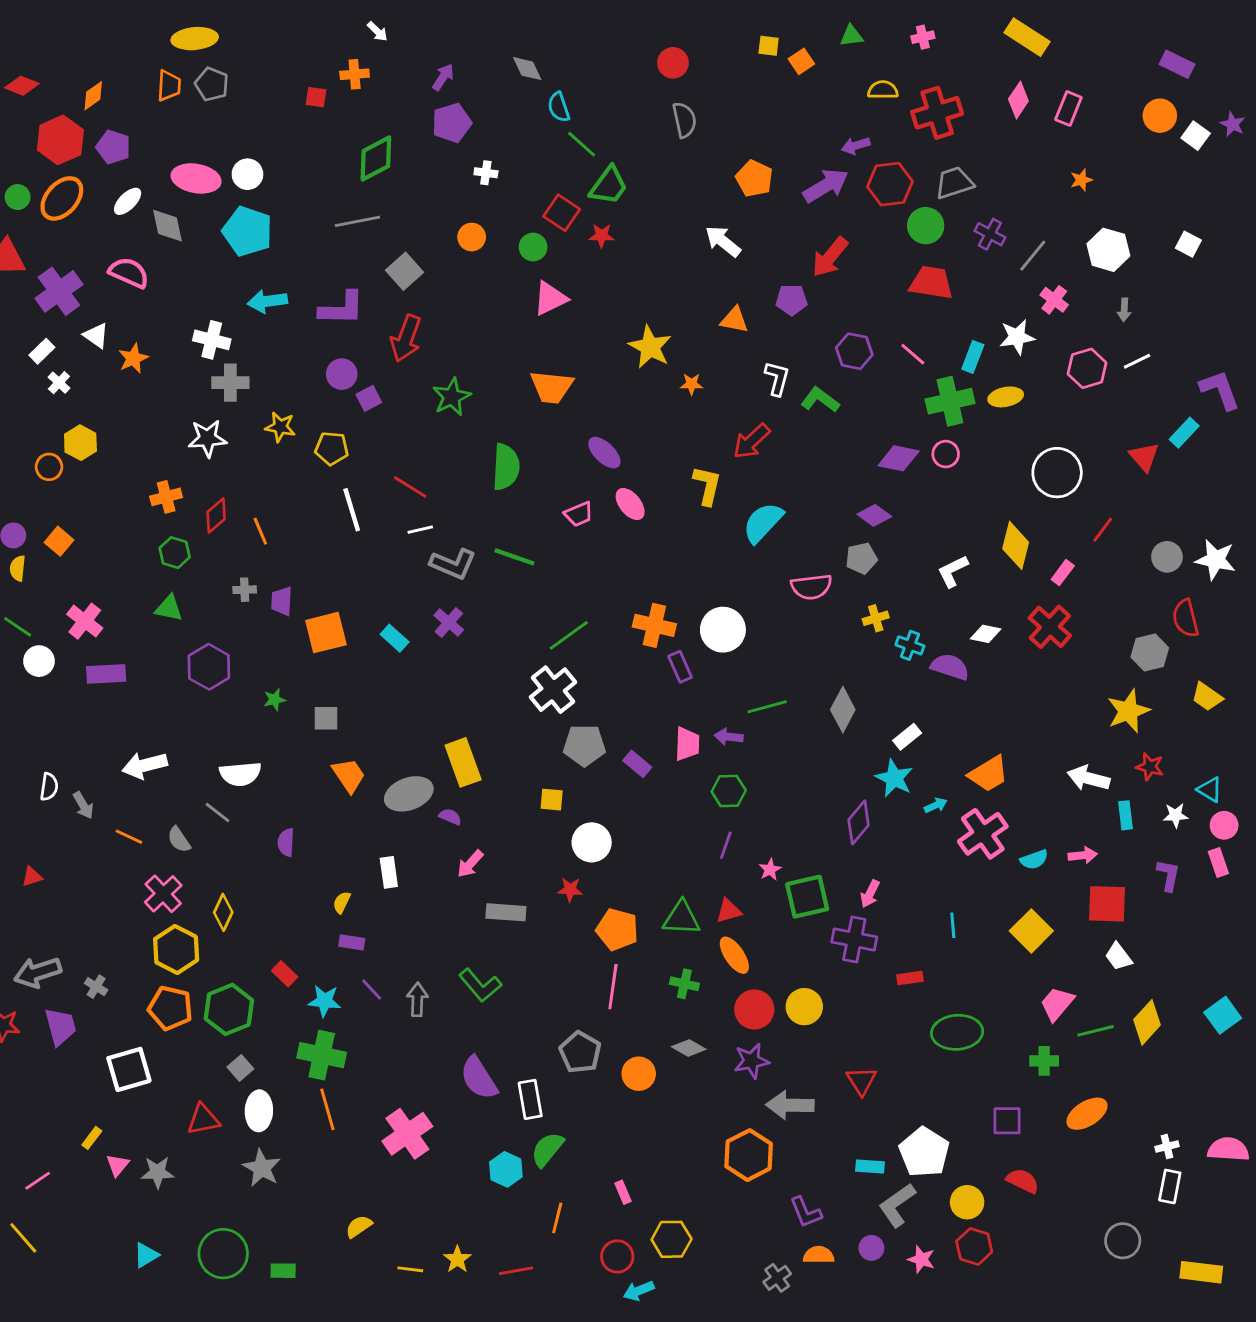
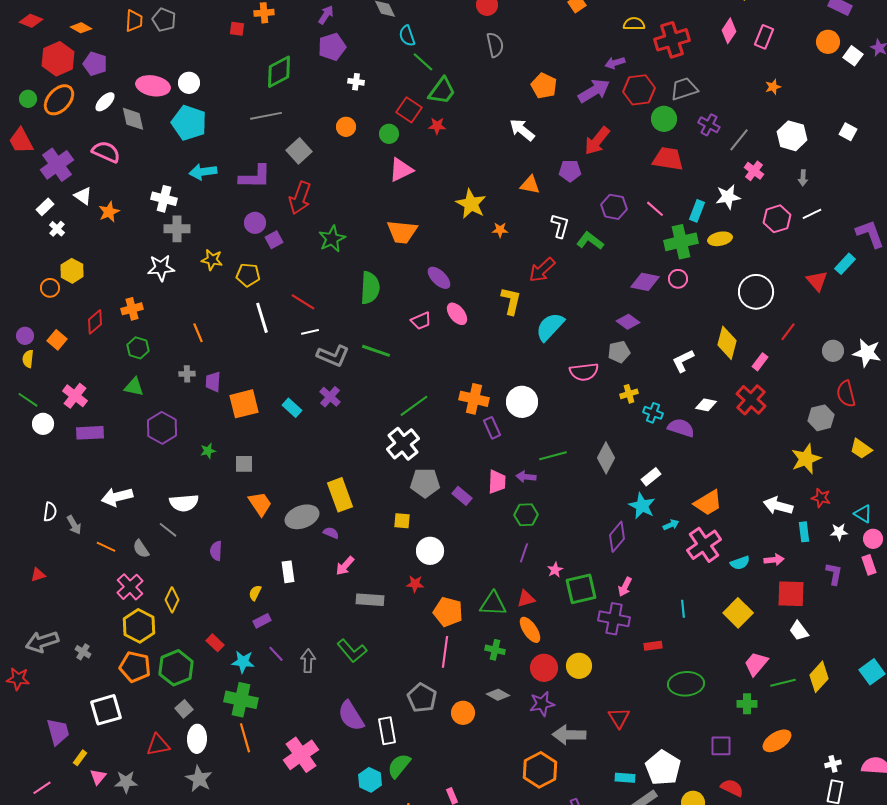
orange diamond: (93, 96) -> (81, 28), turned 65
red diamond: (216, 515) -> (95, 322), moved
purple rectangle: (352, 942) -> (262, 621), turned -36
purple trapezoid: (60, 1027) -> (58, 732), moved

